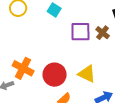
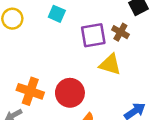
yellow triangle: (87, 74) -> (110, 65), moved

